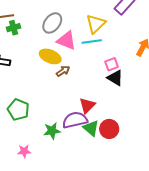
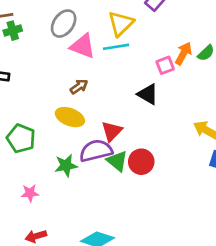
yellow ellipse: (50, 56) -> (70, 117), moved
pink square: (112, 64) -> (165, 65), moved

